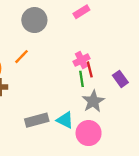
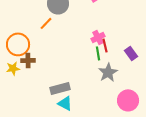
orange line: (21, 57) -> (46, 23), moved
cyan triangle: (65, 120) -> (65, 103), moved
pink circle: (89, 133) -> (128, 100), moved

